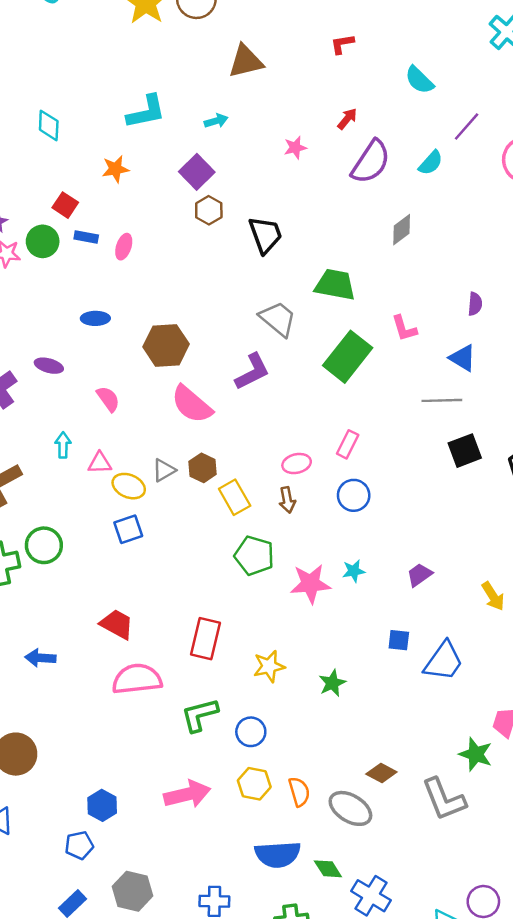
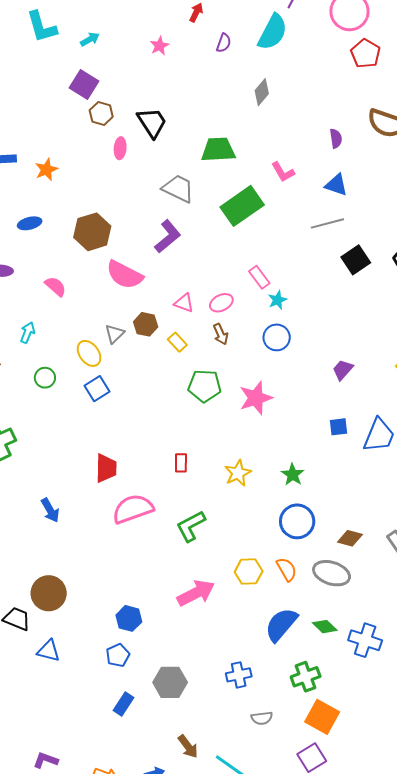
cyan L-shape: (146, 112) -> (42, 27), moved, turned 99
purple semicircle: (371, 162) -> (224, 43), size x0.5
cyan semicircle: (431, 163) -> (273, 32), size x1.6
orange star: (115, 169) -> (46, 170), moved
pink ellipse: (124, 247) -> (120, 148), moved
green rectangle: (348, 357) -> (242, 206), turned 30
pink rectangle: (348, 444) -> (259, 277), turned -50
cyan arrow: (63, 445) -> (28, 333), turned 35
pink triangle: (100, 463) -> (184, 303), moved, turned 35
yellow ellipse: (129, 486) -> (89, 353), turned 44
blue circle: (354, 495) -> (277, 337), moved
yellow rectangle: (235, 497) -> (177, 342), size x0.7
green circle: (44, 545) -> (45, 378), moved, size x0.7
cyan star: (354, 571) -> (277, 300), moved
red trapezoid: (117, 624) -> (106, 468), turned 76
red rectangle: (206, 639) -> (181, 463), size x0.6
blue arrow: (40, 658) -> (50, 510), turned -110
blue circle: (251, 732) -> (297, 521), moved, size x1.4
blue semicircle: (278, 854) -> (281, 625), turned 147

